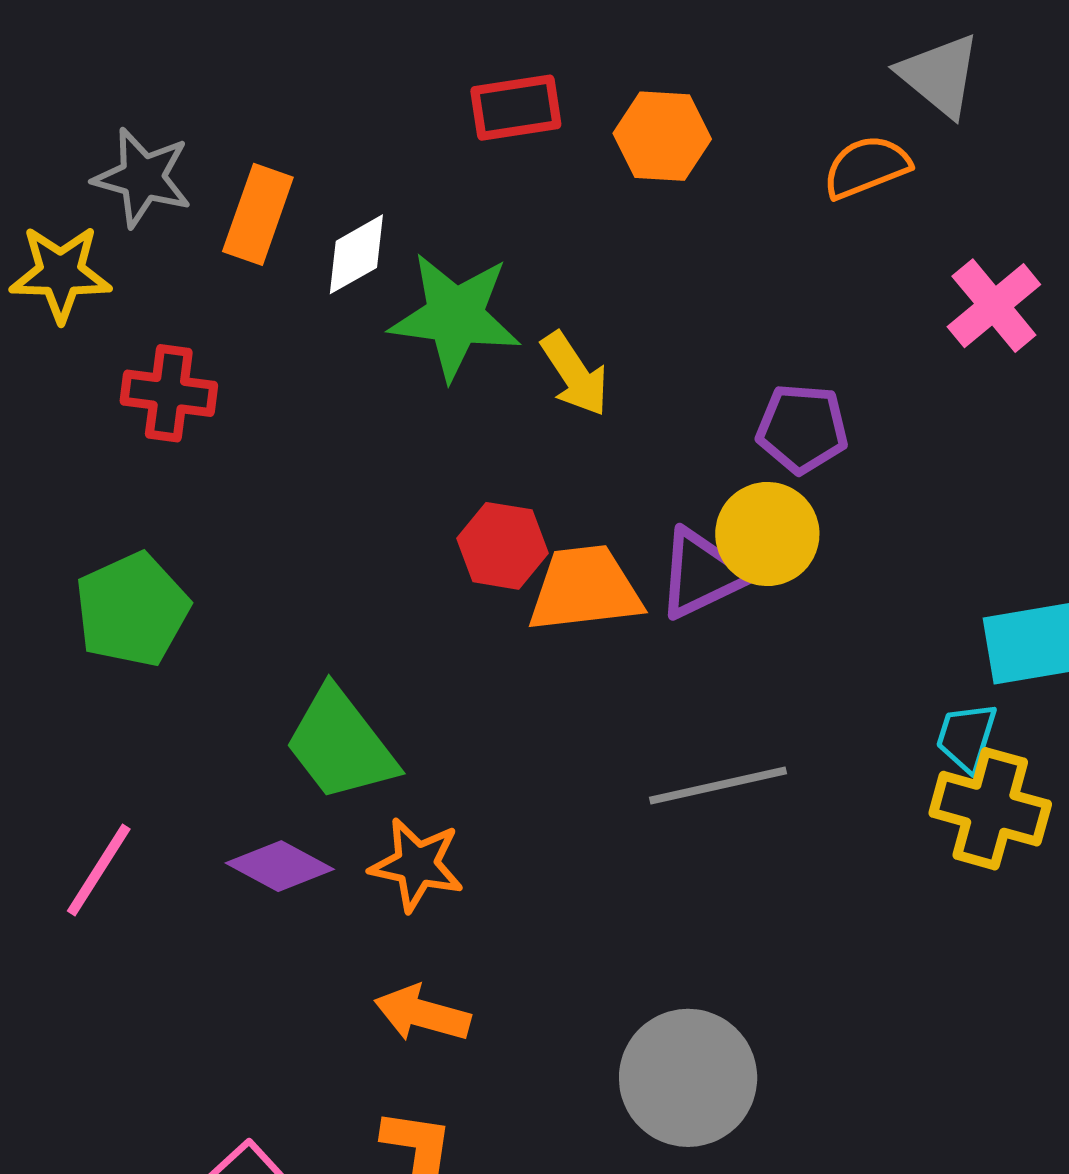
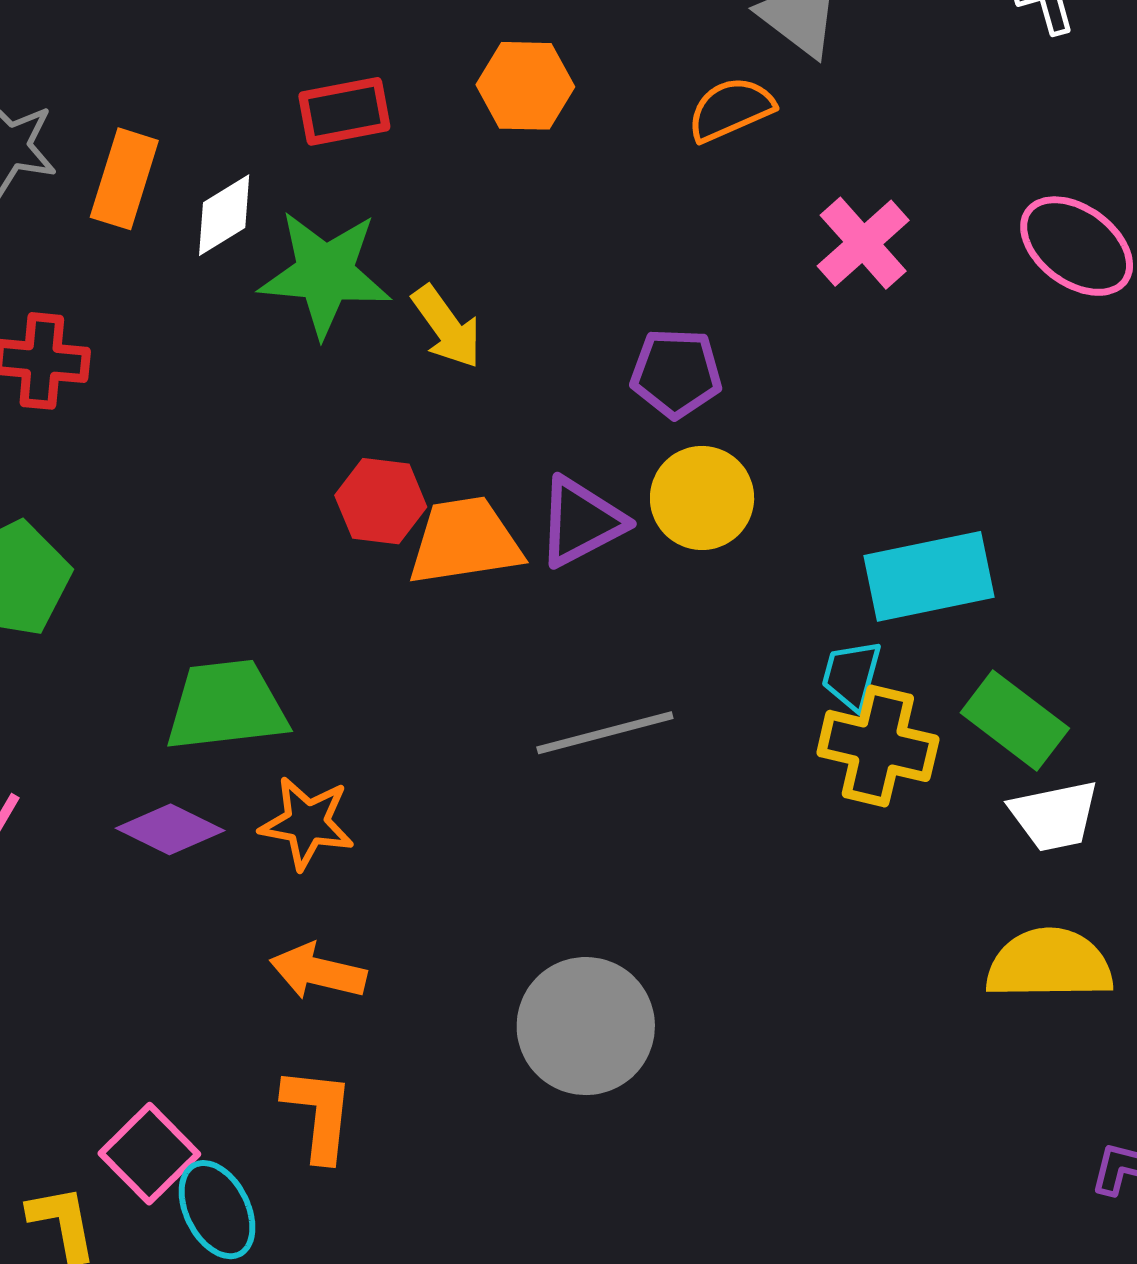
red rectangle: (516, 108) -> (344, 111), moved
yellow circle: (767, 534) -> (702, 498), moved
green trapezoid: (341, 744) -> (226, 706), turned 123

